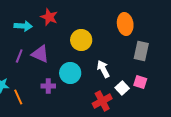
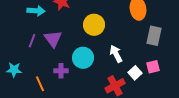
purple triangle: (40, 54) -> (53, 39), turned 30
pink square: (140, 82) -> (153, 67), turned -32
orange line: (18, 97) -> (40, 84), moved

